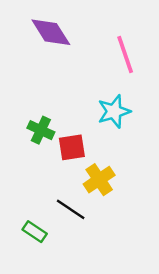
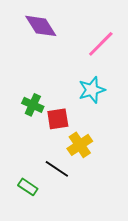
pink line: (125, 54) -> (101, 44), turned 64

